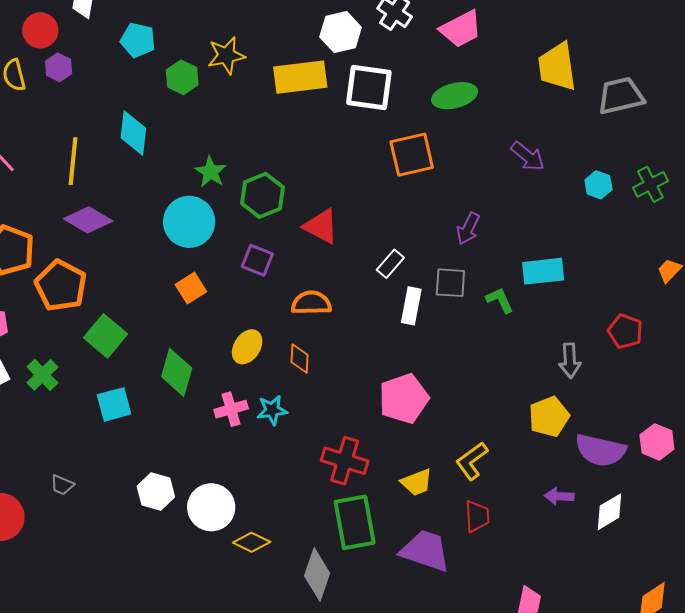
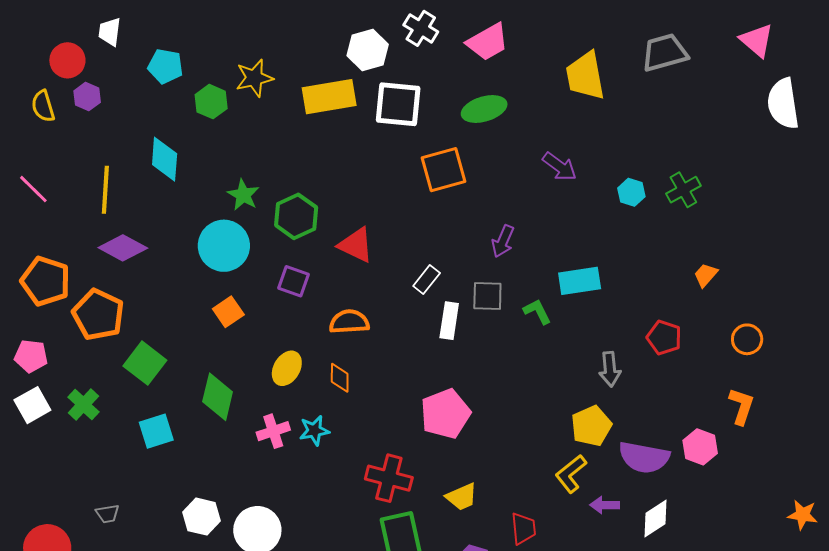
gray trapezoid: (621, 96) -> (665, 53), moved
yellow L-shape: (472, 461) -> (571, 474), moved
gray trapezoid: (62, 485) -> (108, 514), turned -30

